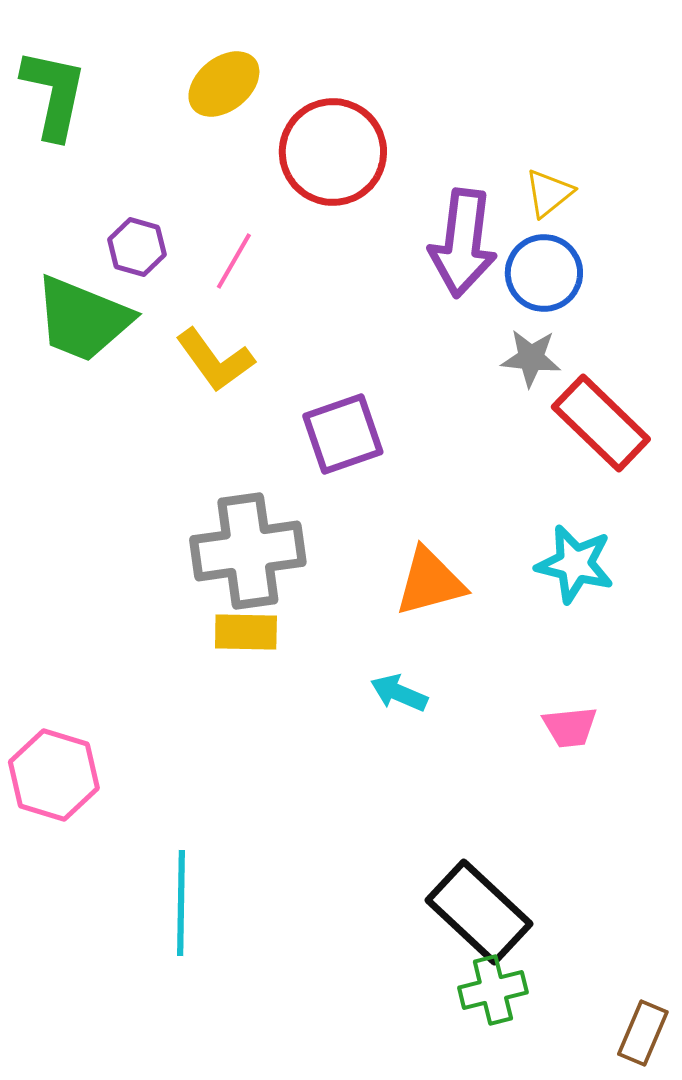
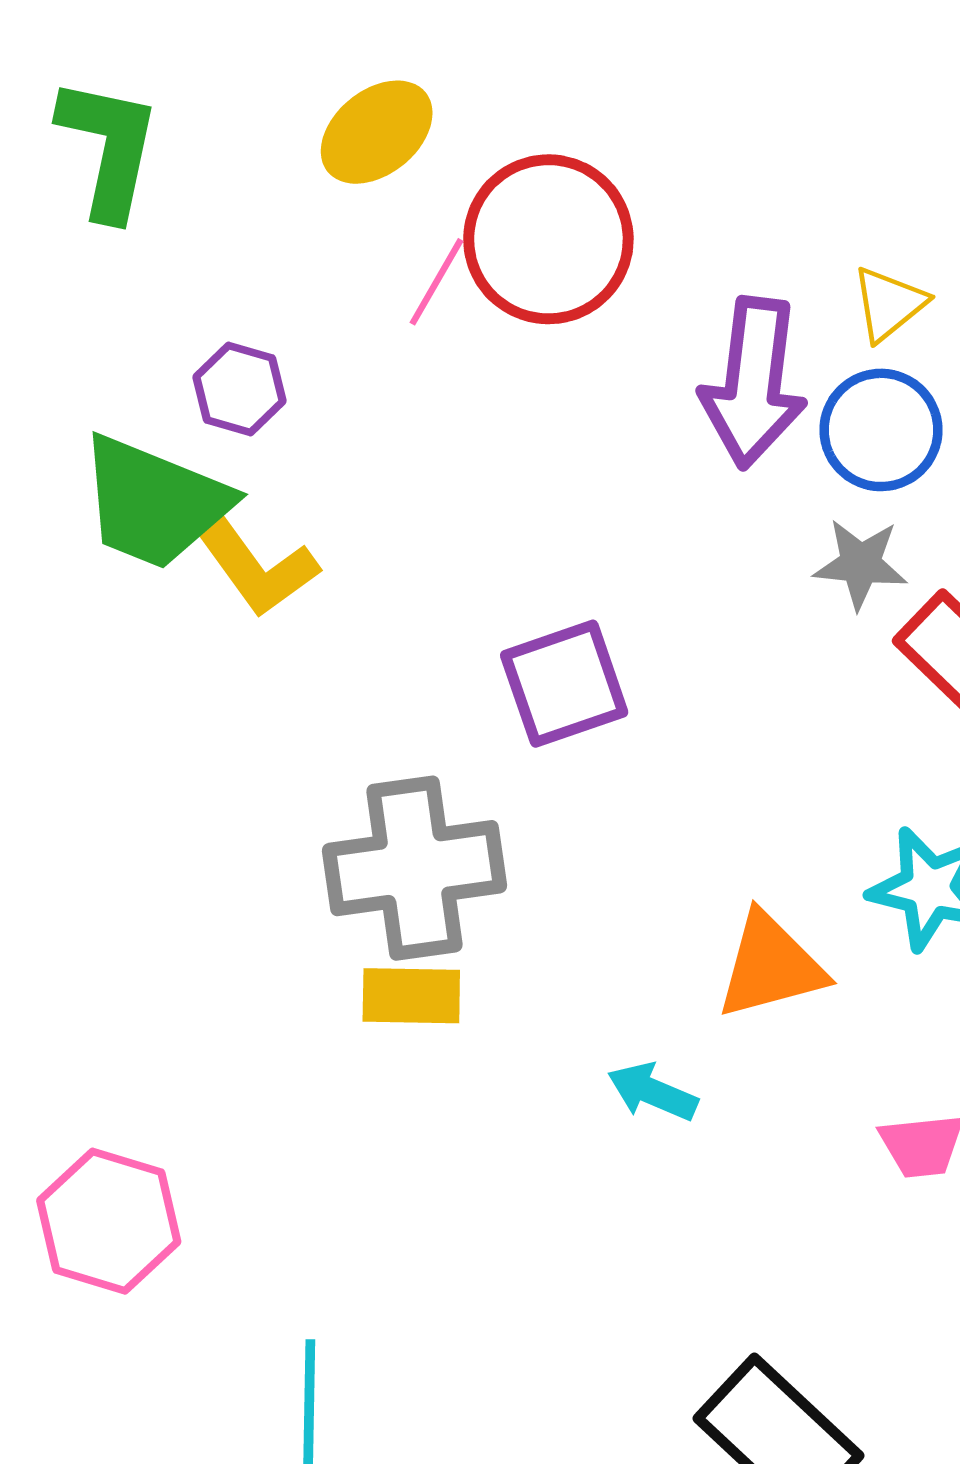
pink line: (234, 261) -> (437, 282), moved
yellow L-shape: (215, 360) -> (257, 567), moved
orange triangle: (430, 582) -> (771, 966), moved

